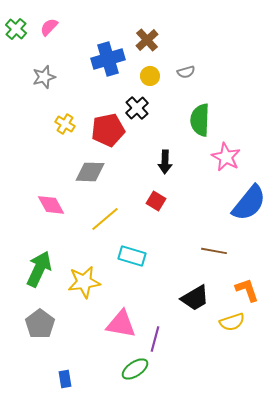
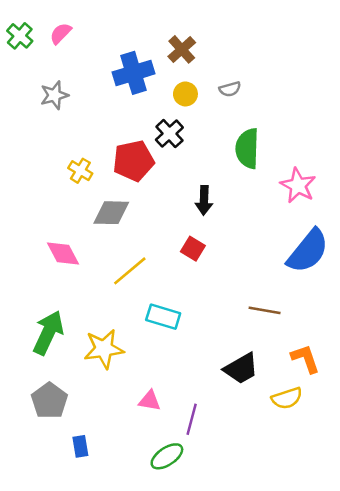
yellow cross: (65, 124) -> (80, 171), moved
pink star: (226, 157) -> (298, 186), moved
pink triangle: (121, 324) -> (150, 401), size x0.6
blue rectangle: (65, 379) -> (80, 446), moved

